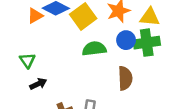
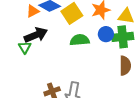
brown semicircle: (125, 78) -> (125, 66), moved
black arrow: (38, 84) -> (36, 35), moved, size x1.6

